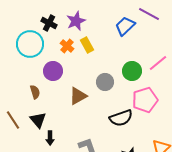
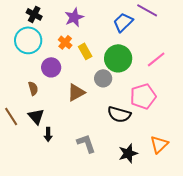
black cross: (49, 23) -> (34, 14), moved
yellow rectangle: (87, 45) -> (85, 51), moved
green circle: (132, 71) -> (118, 58), moved, size x1.4
black semicircle: (121, 118) -> (119, 114), turned 35

